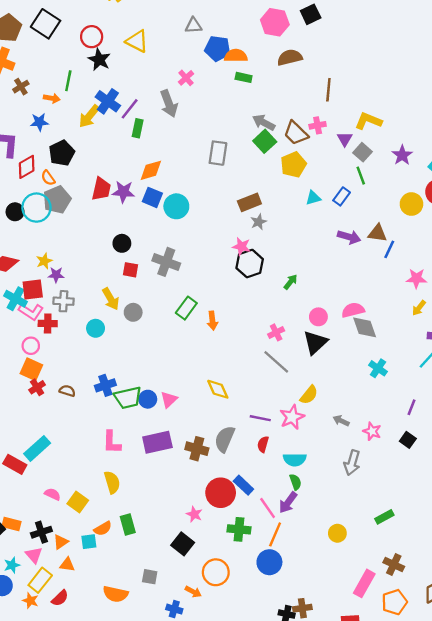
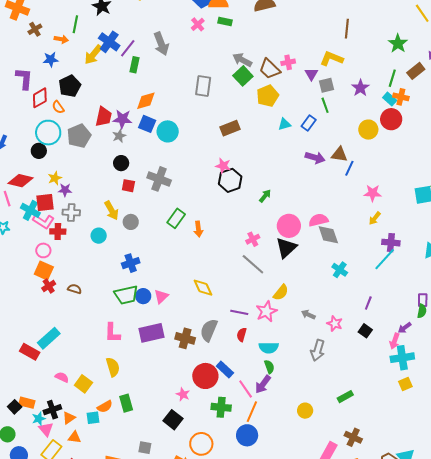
pink cross: (186, 78) -> (198, 24), moved
brown line: (328, 90) -> (347, 29), moved
gray square: (363, 152) -> (327, 85), turned 35
gray pentagon: (57, 200) -> (79, 136), moved
black circle: (15, 212) -> (39, 151), moved
gray star: (259, 222) -> (119, 136), moved
pink circle: (318, 317) -> (289, 226), size x1.5
blue cross: (105, 385) -> (131, 263), moved
cyan star: (12, 565) -> (39, 419), moved

